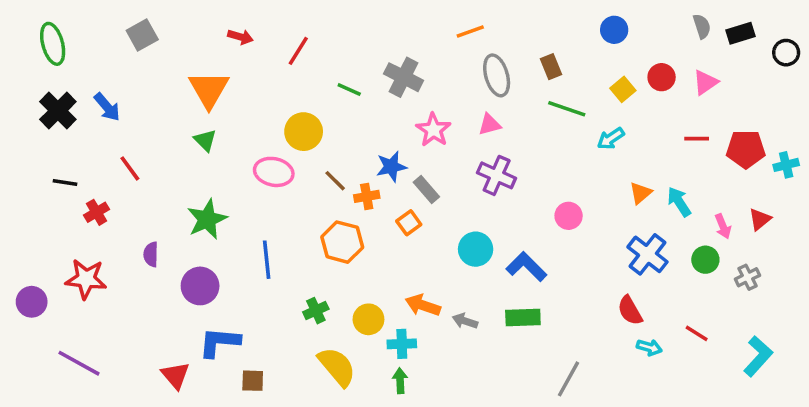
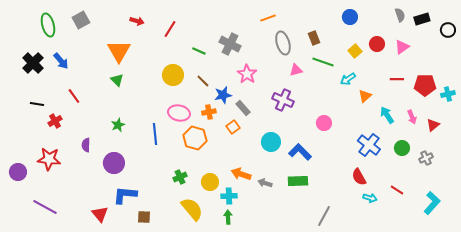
green ellipse: (53, 44) -> (48, 25), moved
pink triangle: (490, 125) -> (296, 70), moved
pink ellipse: (274, 172) -> (179, 113), moved
brown line: (335, 181) -> (203, 81), moved
orange triangle: (640, 193) -> (365, 96), moved
green star: (207, 219) -> (118, 125), size x0.6
pink arrow: (723, 226) -> (412, 117), moved
blue line: (267, 260) -> (155, 134), moved

